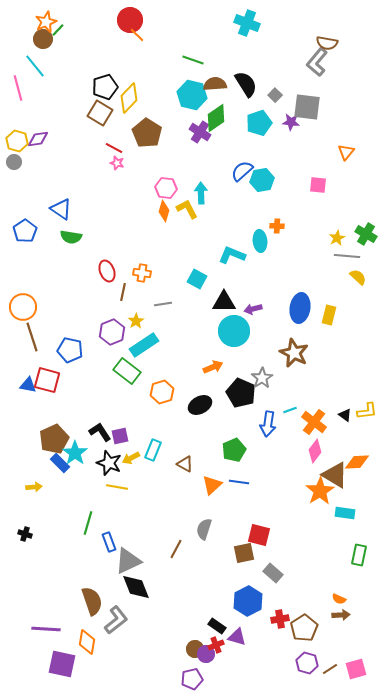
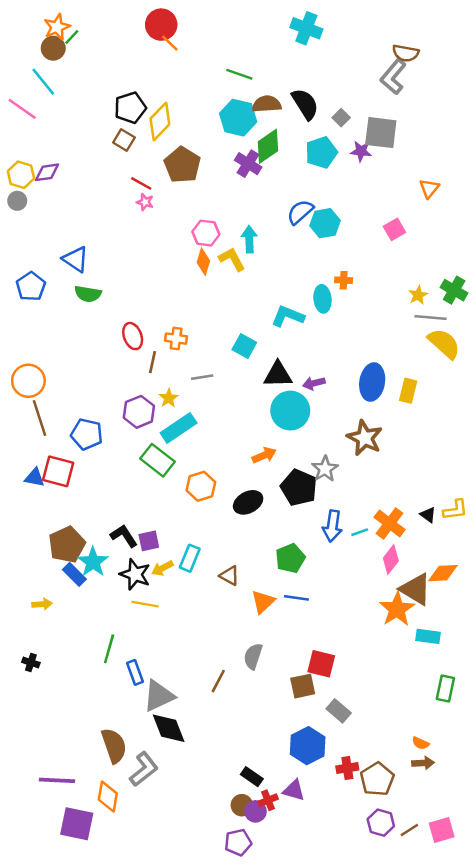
pink line: (18, 88) -> (22, 109), turned -40
brown square: (100, 113) -> (124, 140), size x0.7
pink square: (318, 185) -> (394, 229), turned -36
yellow semicircle: (358, 277) -> (444, 344), size x1.6
cyan line: (290, 410) -> (360, 532), moved
black rectangle: (217, 626) -> (252, 777), moved

